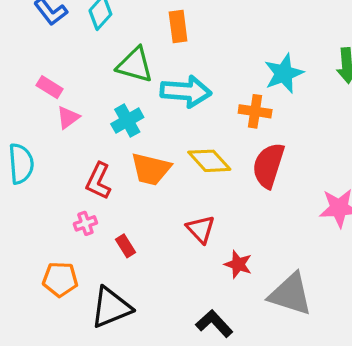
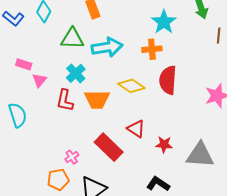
red L-shape: (98, 181) -> (65, 100), moved
pink cross: (85, 223) -> (72, 157), moved
red rectangle: (125, 246) -> (109, 147), moved, size x2.0

